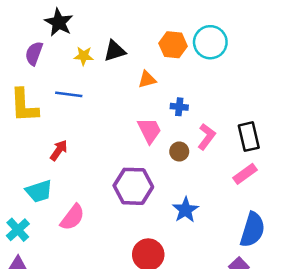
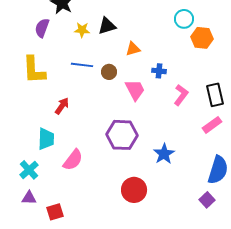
cyan circle: (210, 42) -> (184, 19), size x0.7
orange hexagon: (173, 45) -> (202, 38), moved
blue line: (69, 94) -> (82, 65), moved
brown circle: (179, 152) -> (109, 72), moved
cyan trapezoid: (39, 191) -> (46, 139), turned -70

